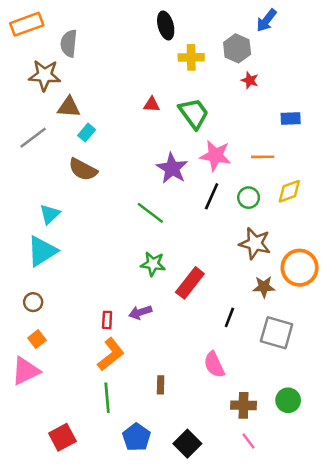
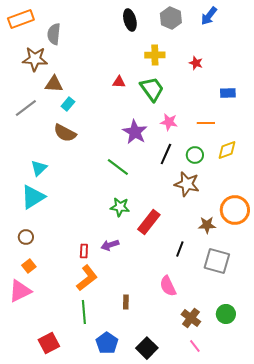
gray hexagon: (237, 48) -> (171, 18), moved
yellow cross: (191, 57) -> (155, 55), moved
pink star: (215, 156) -> (169, 122), size x0.7
brown star: (255, 243) -> (187, 184), moved
brown cross: (243, 405) -> (191, 318), turned 36

